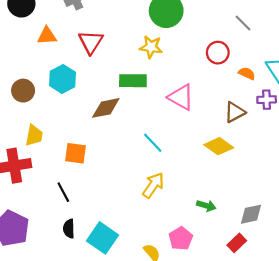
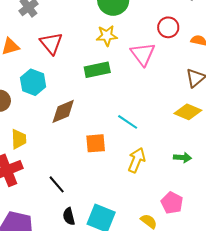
pink triangle: (181, 97) -> (143, 54), moved, turned 36
brown diamond: (106, 108) -> (63, 111), moved
orange square: (75, 153) -> (96, 143), moved
green arrow: (206, 206) -> (182, 158), moved

